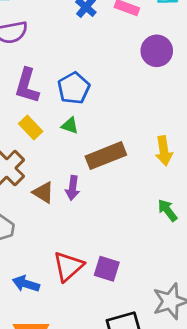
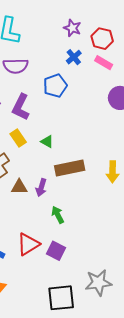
blue pentagon: (74, 88) -> (55, 86), moved
brown triangle: (43, 192) -> (19, 187), turned -42
green arrow: (167, 210) -> (58, 215), moved

